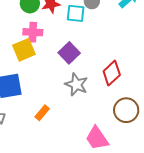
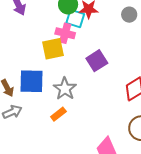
cyan square: (76, 13) -> (75, 18), moved
gray star: (76, 84) -> (65, 89), moved

